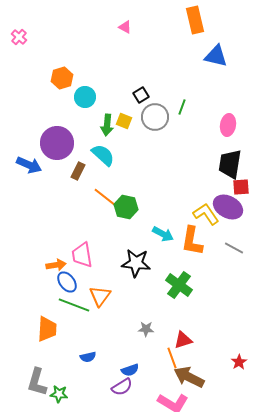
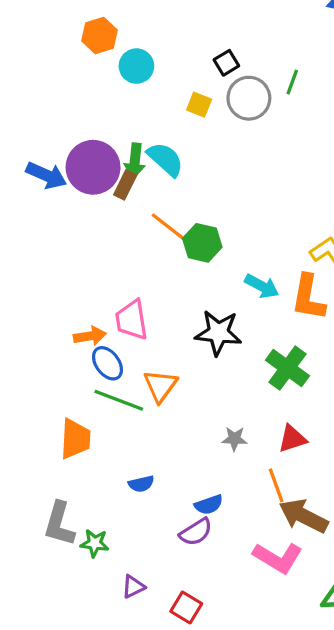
green arrow: (107, 125) -> (135, 161), moved
purple circle: (57, 143) -> (93, 167), moved
red triangle: (183, 340) -> (292, 439), moved

